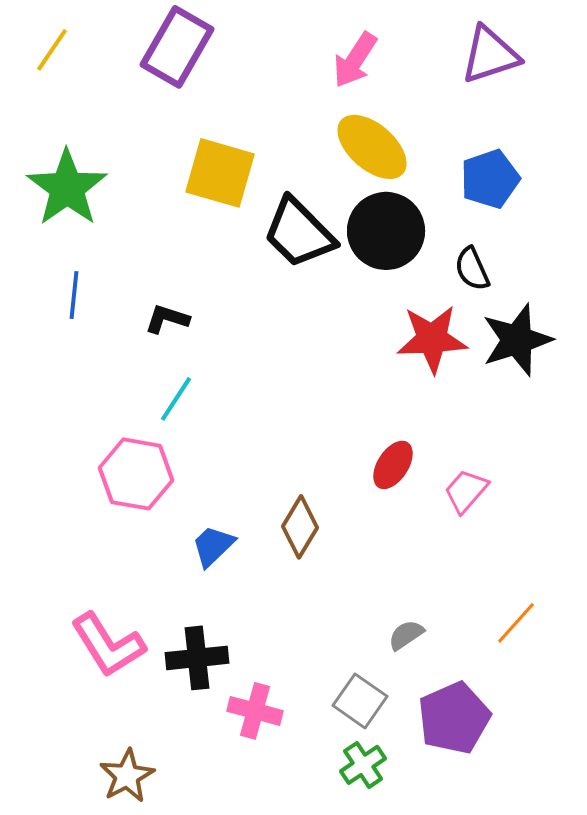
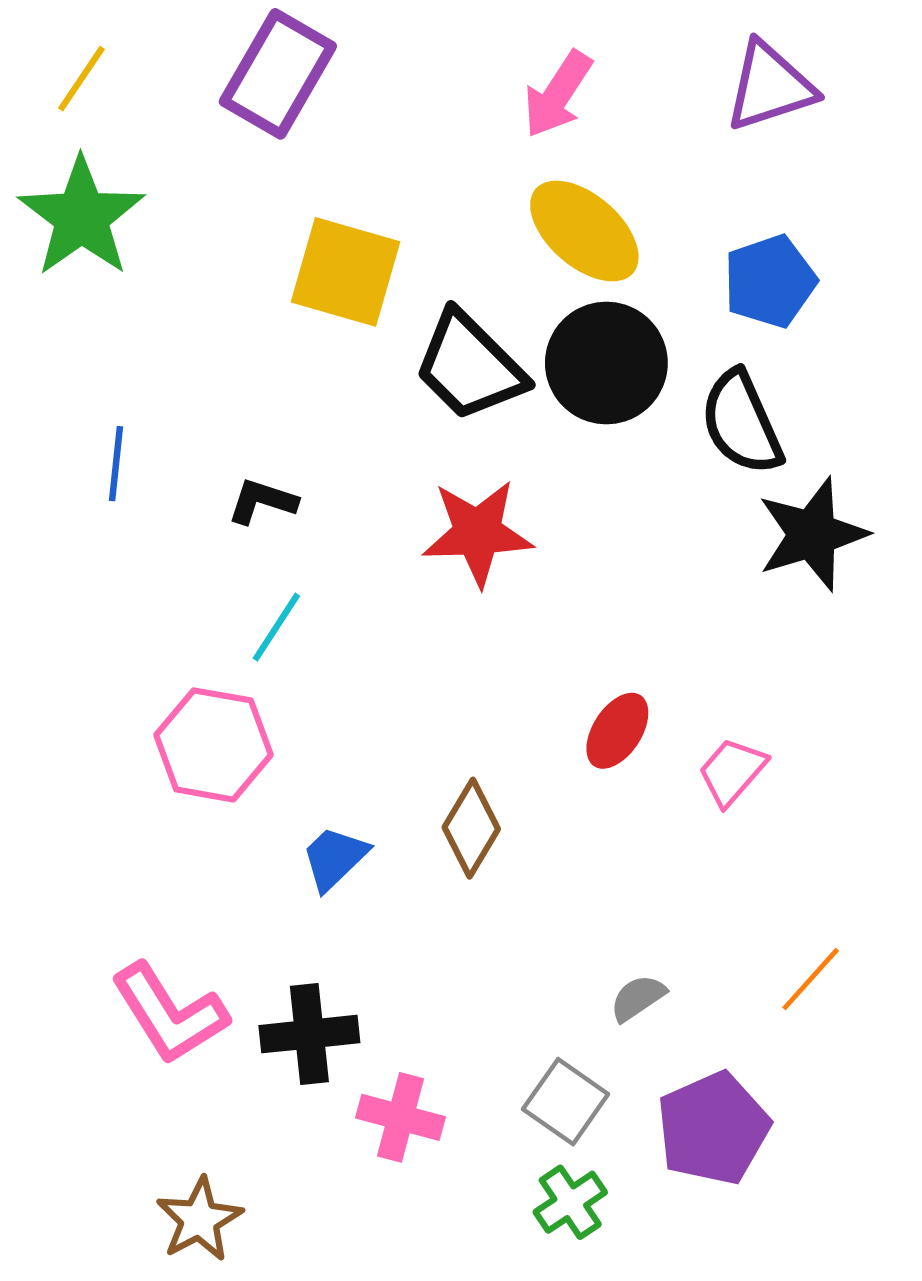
green star: (67, 188) -> (81, 217), moved
black semicircle: (472, 269) -> (742, 423), size x1.5
red star: (432, 339) -> (478, 533), moved

